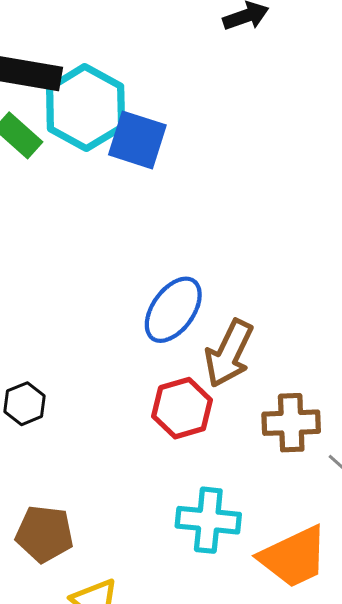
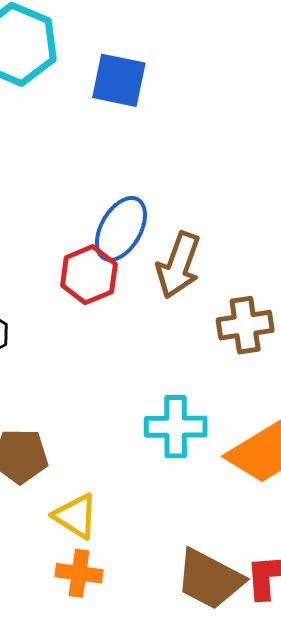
blue square: (137, 140) -> (119, 80), moved
red hexagon: (182, 408) -> (89, 275), moved

